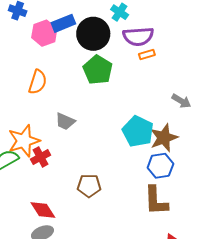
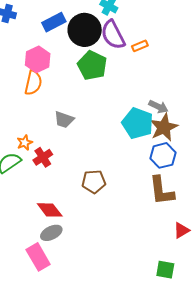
pink hexagon: (44, 33) -> (38, 59), moved
purple semicircle: (138, 36) -> (113, 35), moved, turned 72
gray arrow: (181, 101) -> (158, 107), moved
orange star: (24, 141) -> (25, 143), size x0.5

